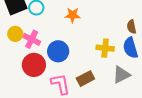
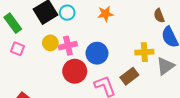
brown semicircle: (132, 27) -> (159, 16), moved
pink cross: (32, 39) -> (68, 46), turned -30
yellow cross: (105, 48) -> (144, 52), moved

